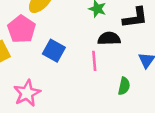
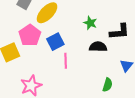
blue square: (54, 51) -> (55, 42), moved, turned 30
pink line: (94, 61) -> (66, 61), moved

